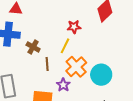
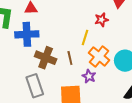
red star: (74, 27) -> (101, 20), moved
brown cross: (33, 47) -> (46, 58), moved, size x1.5

